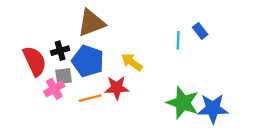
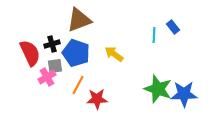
red star: (117, 88) -> (97, 99), moved
orange line: (90, 98) -> (78, 85), turned -48

